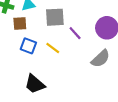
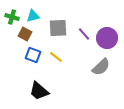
brown square: (20, 24) -> (25, 34), turned 32
purple line: (75, 33) -> (84, 34), moved

